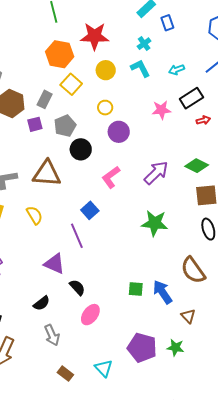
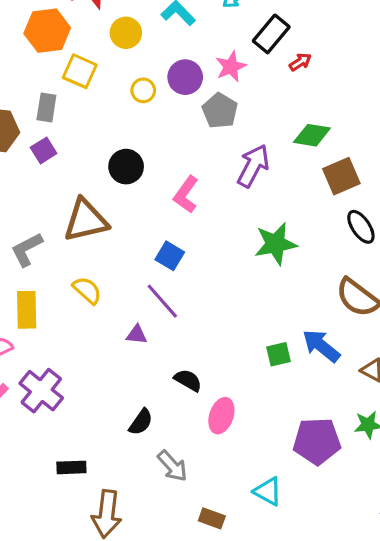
gray pentagon: (65, 126) -> (220, 111), moved
purple circle: (119, 132) -> (185, 77), moved
purple triangle: (55, 264) -> (137, 335), moved, size x0.6

